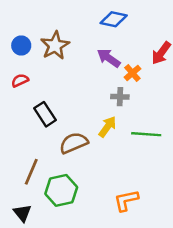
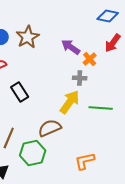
blue diamond: (114, 19) -> (108, 16), moved
yellow arrow: (107, 127) -> (70, 102), size x1.4
brown semicircle: (74, 143) -> (50, 128), moved

